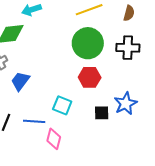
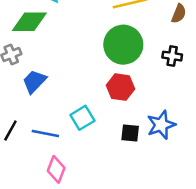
black cross: (128, 48) -> (172, 56), size x0.7
cyan square: (62, 105) -> (82, 118), turned 30
pink diamond: (54, 139) -> (56, 169), moved

